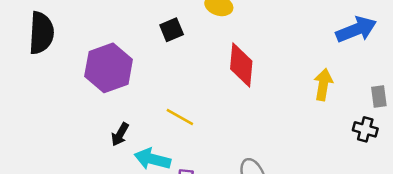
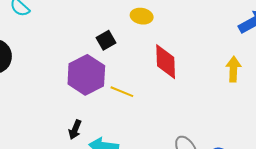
purple hexagon: (109, 68) -> (86, 75), moved
yellow line: (180, 117) -> (122, 92), moved

